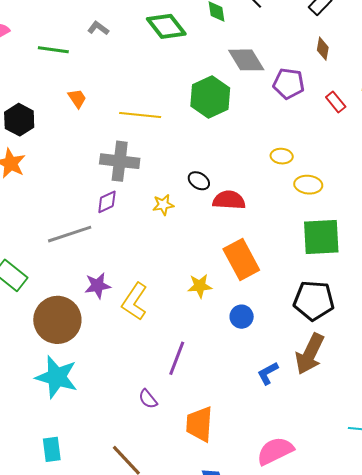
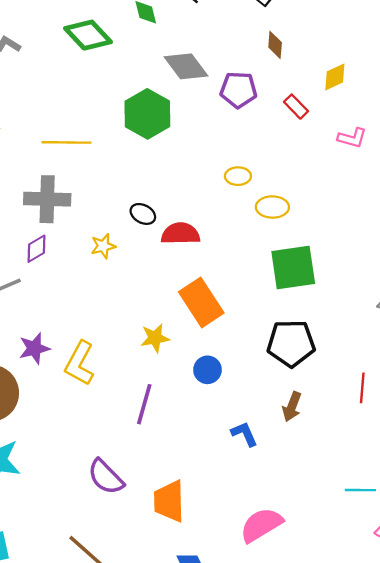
brown arrow: (310, 354) -> (292, 407), size x0.6
purple line: (177, 358) -> (144, 404), moved
blue L-shape: (268, 373) -> (244, 434), turned 100
purple semicircle: (148, 399) -> (106, 477), size x1.6

